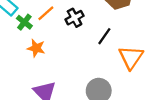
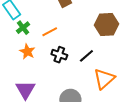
orange line: (46, 13) -> (50, 32), moved
black cross: (75, 18) -> (59, 55), moved, turned 35

